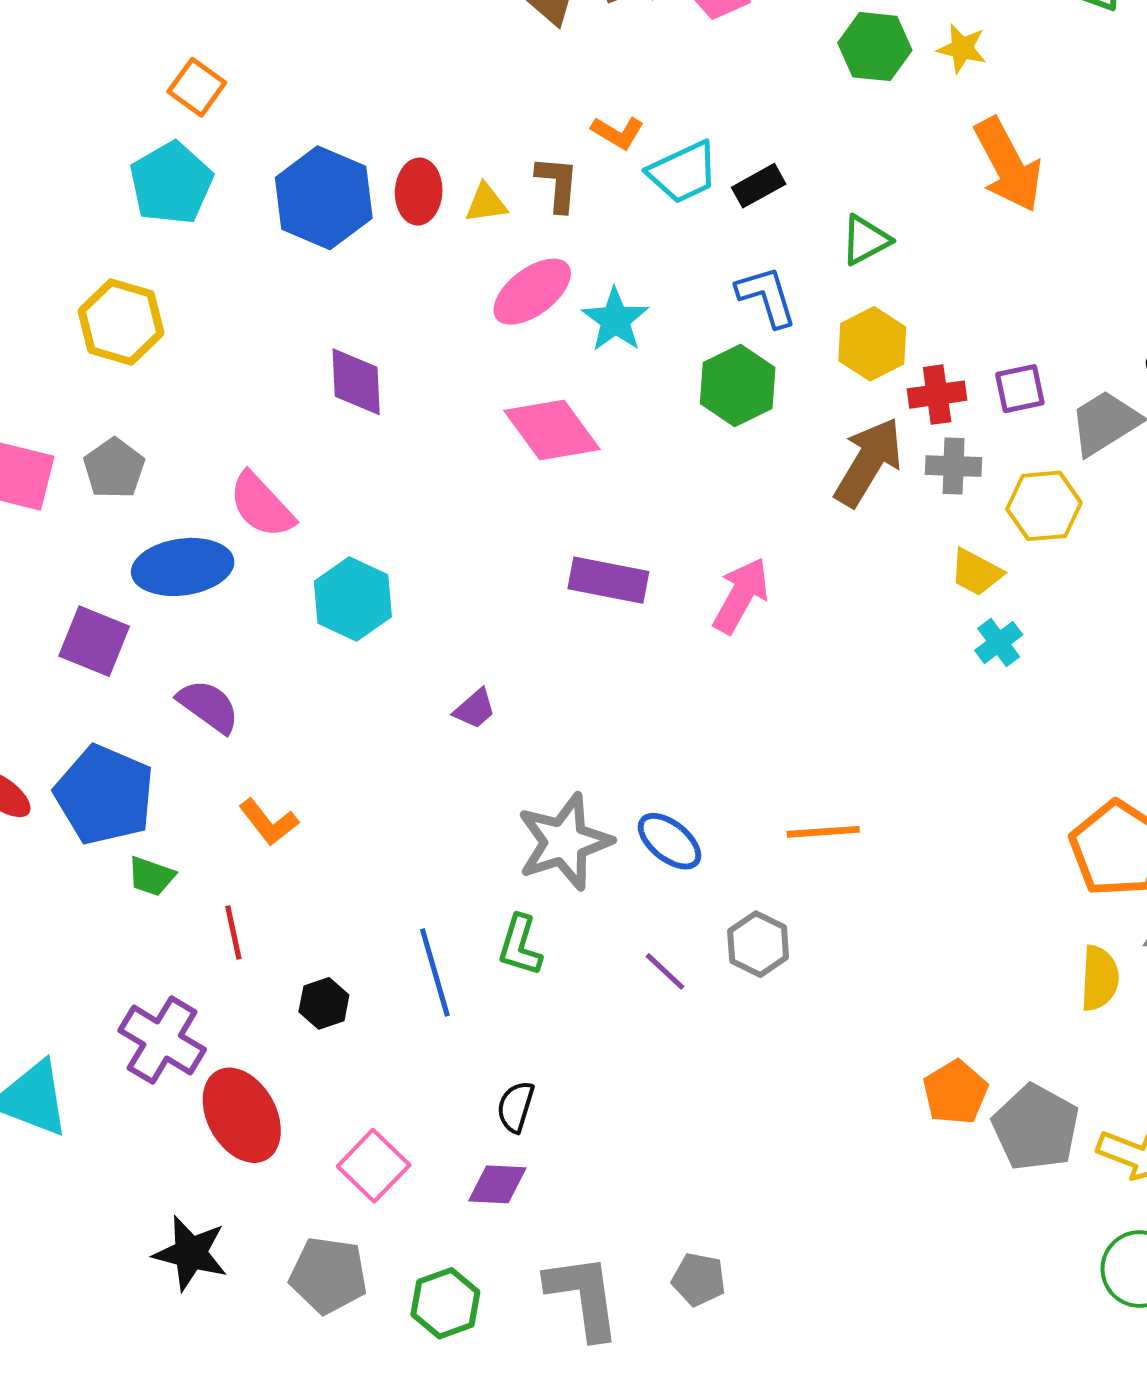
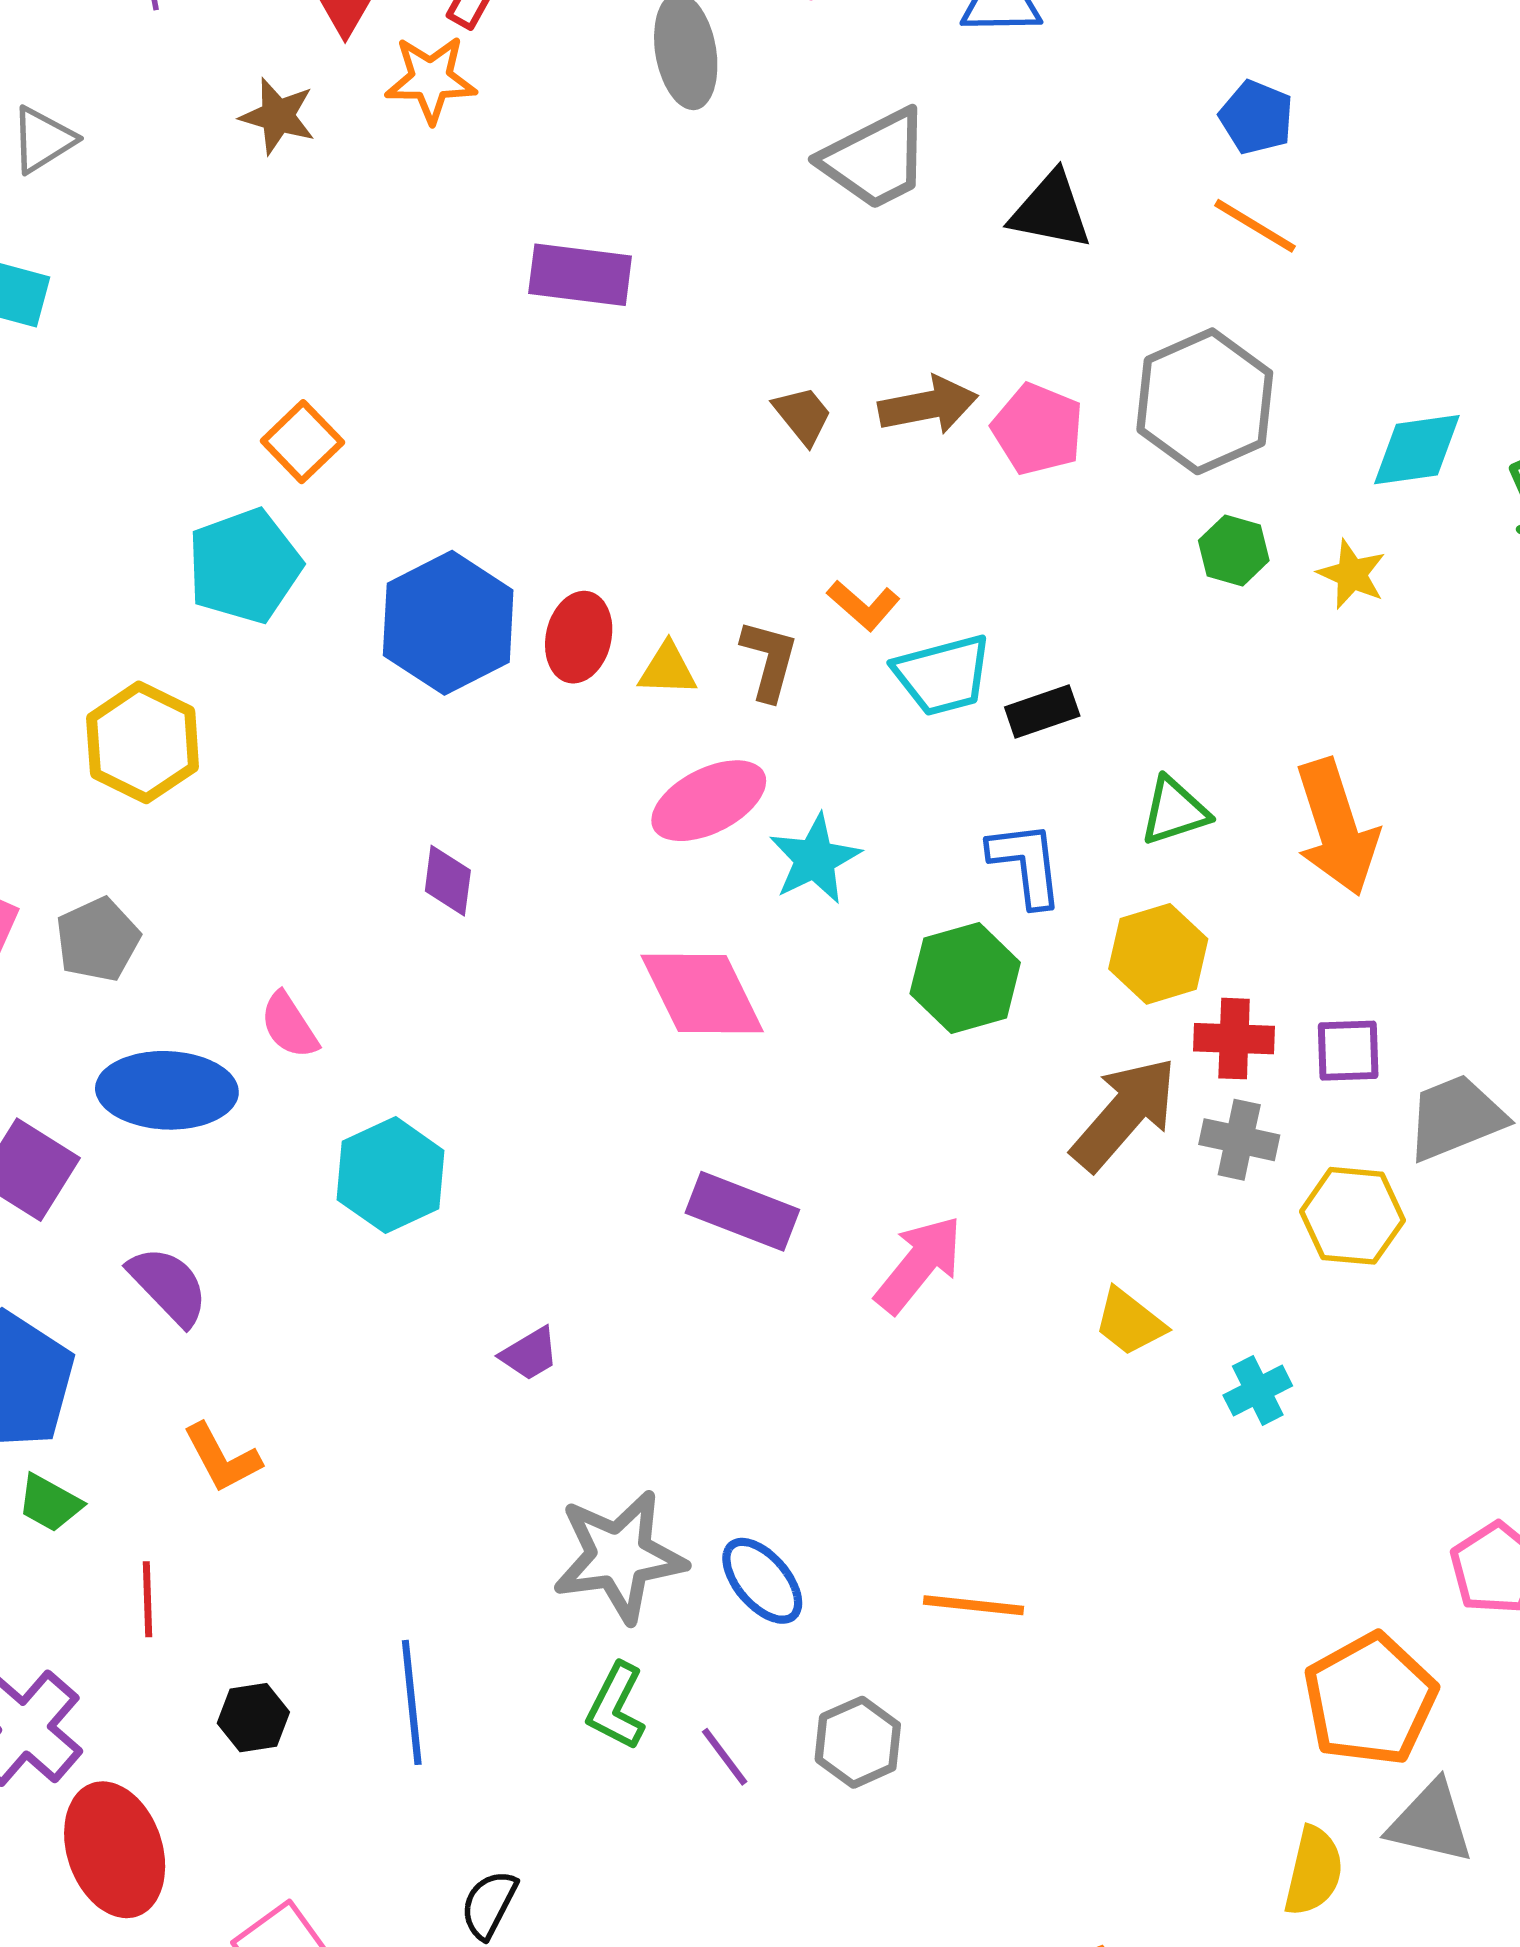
green hexagon: (875, 47) -> (1234, 551), size x0.7
orange arrow: (1008, 165) -> (1337, 827), moved
purple diamond: (356, 382) -> (448, 881), size x0.7
pink semicircle: (261, 505) -> (289, 1025), size x0.7
yellow trapezoid: (976, 572) -> (1130, 1322), moved
green L-shape: (520, 945) -> (616, 1706), moved

